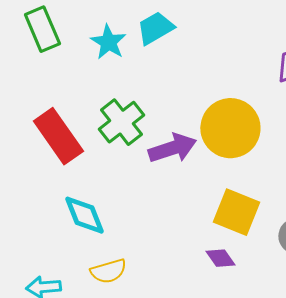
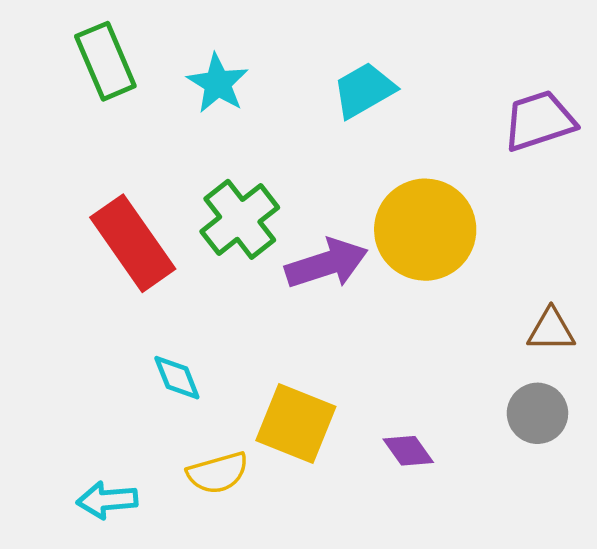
cyan trapezoid: (155, 28) -> (364, 90), moved
yellow square: (236, 212) -> (296, 424), moved
cyan diamond: (84, 215) -> (177, 378), size x0.7

